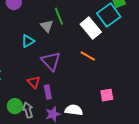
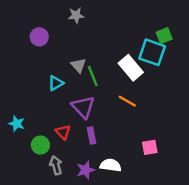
cyan square: (109, 15) -> (152, 52), turned -35
green line: (59, 16) -> (93, 76), moved
purple rectangle: (48, 92) -> (92, 136), moved
green circle: (15, 106) -> (40, 145), moved

